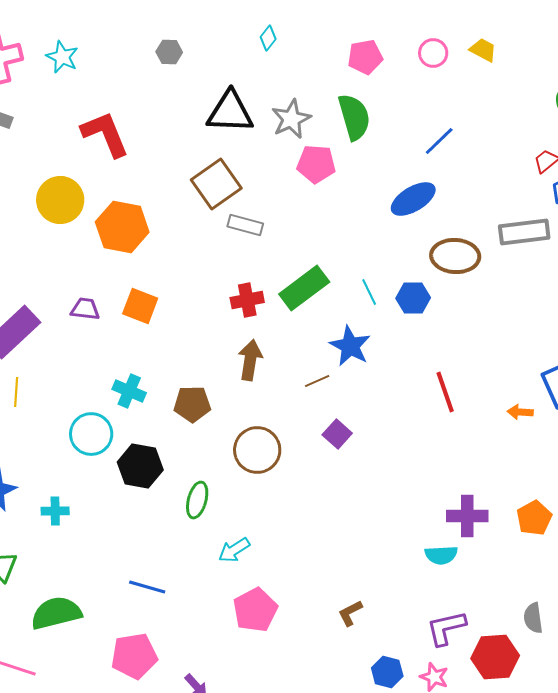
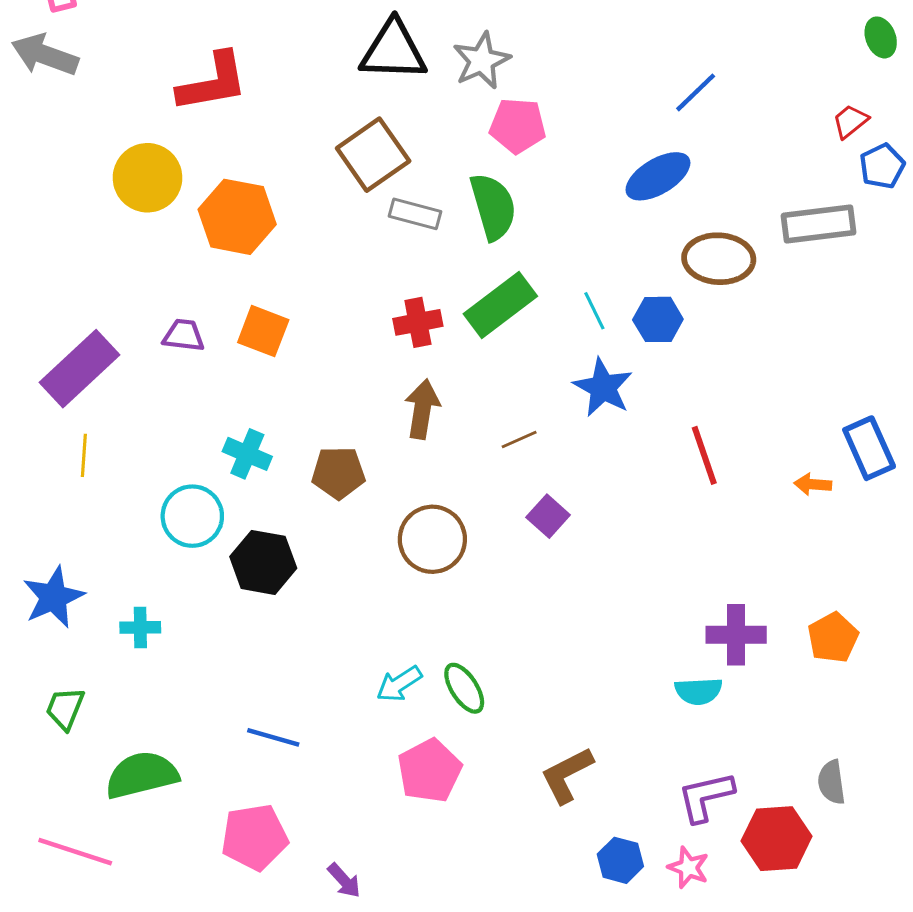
green semicircle: (354, 117) -> (493, 207), moved
red L-shape: (105, 134) -> (213, 82), turned 102
blue star: (350, 346) -> (603, 387), moved
green ellipse: (197, 500) -> (464, 688), moved, turned -48
brown L-shape: (350, 613) -> (567, 775), size x1.5

